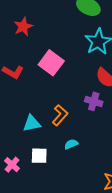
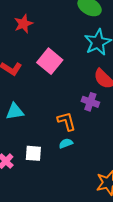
orange L-shape: (60, 115) -> (66, 121), moved, turned -60
cyan triangle: (32, 123) -> (15, 111), moved

